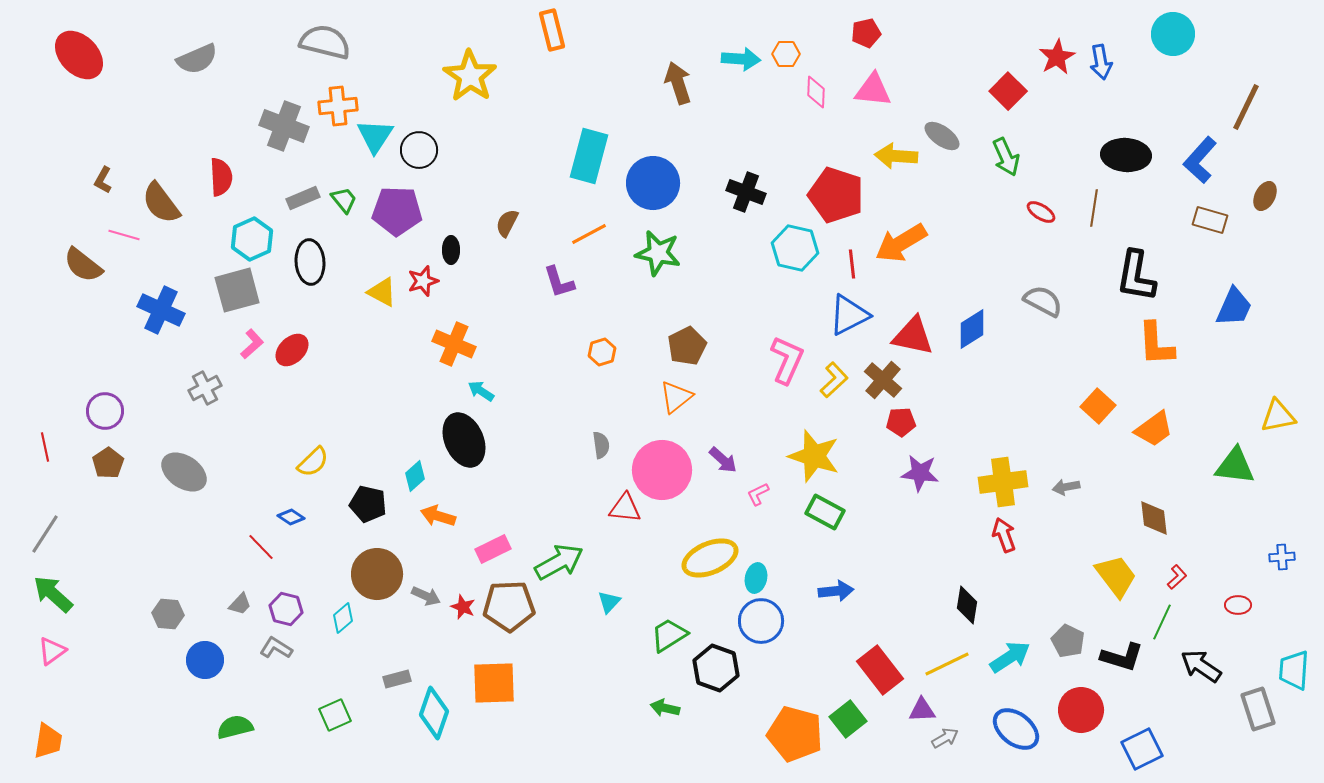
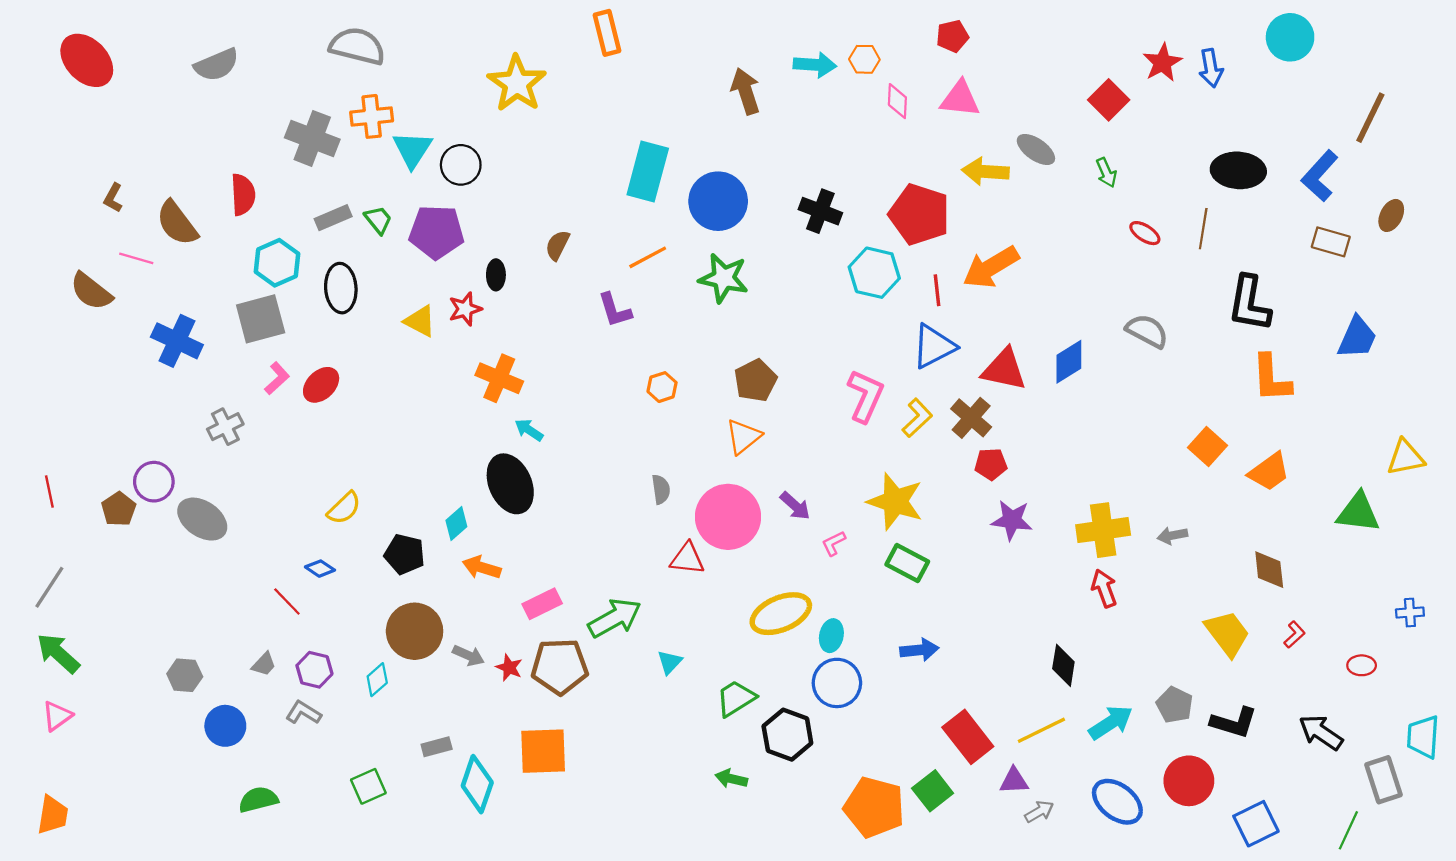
green arrow: (1006, 157) -> (1106, 173), size x0.7
purple circle: (105, 411) -> (154, 482), moved
green line: (1162, 622) -> (1348, 830), moved

